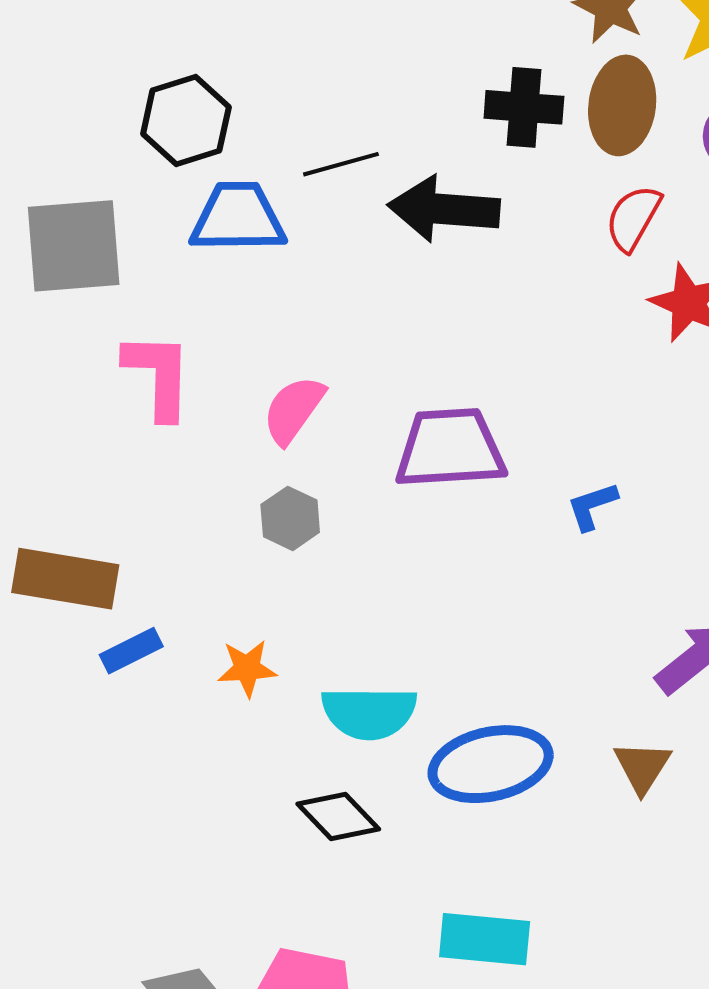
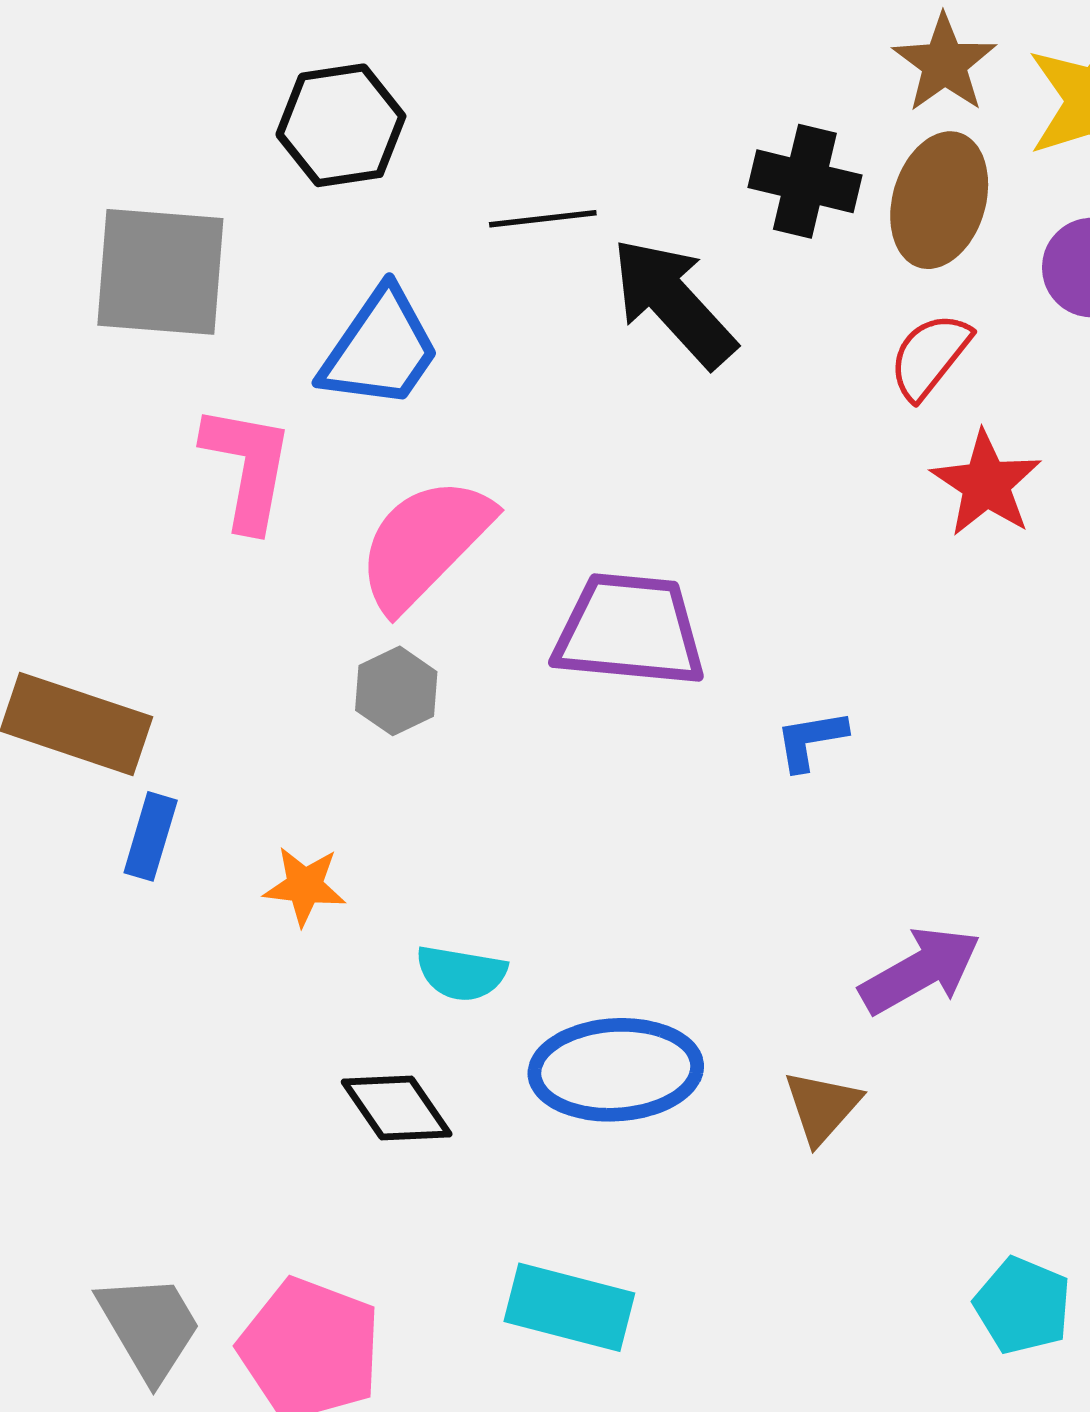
black arrow: (444, 209) -> (673, 303), turned 34
blue trapezoid: (238, 218) -> (380, 349), moved, turned 116
pink semicircle: (293, 410) -> (424, 543), size x1.5
blue rectangle: (131, 651) -> (151, 836), turned -56
cyan semicircle: (369, 713) -> (461, 973), size x0.7

